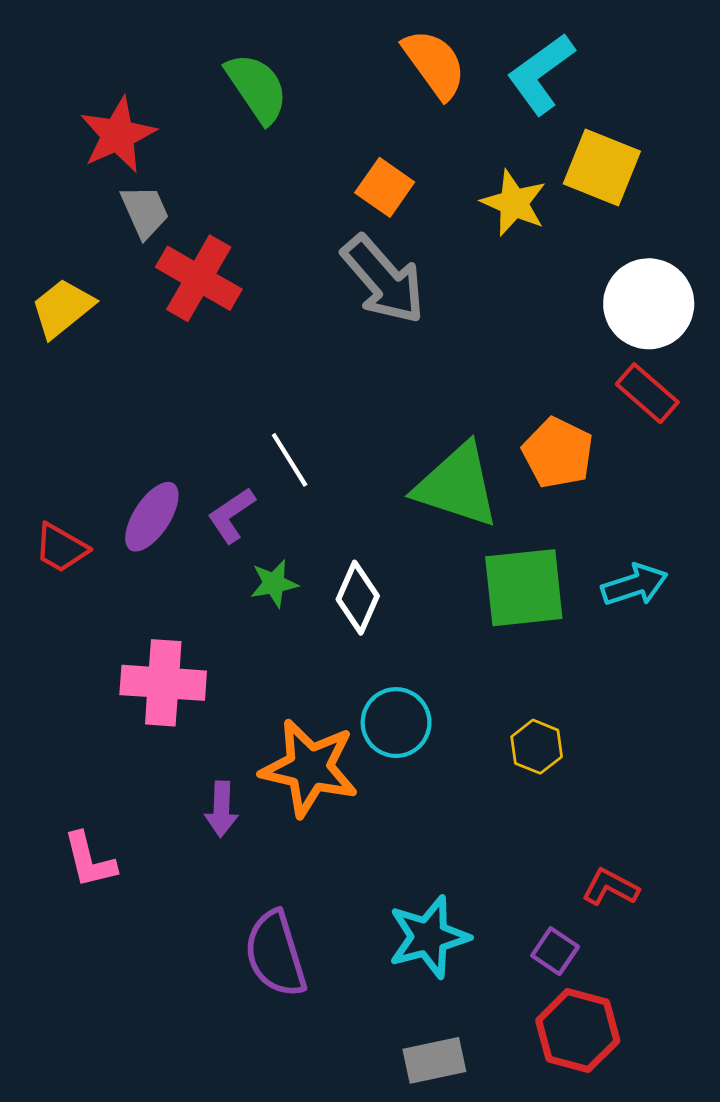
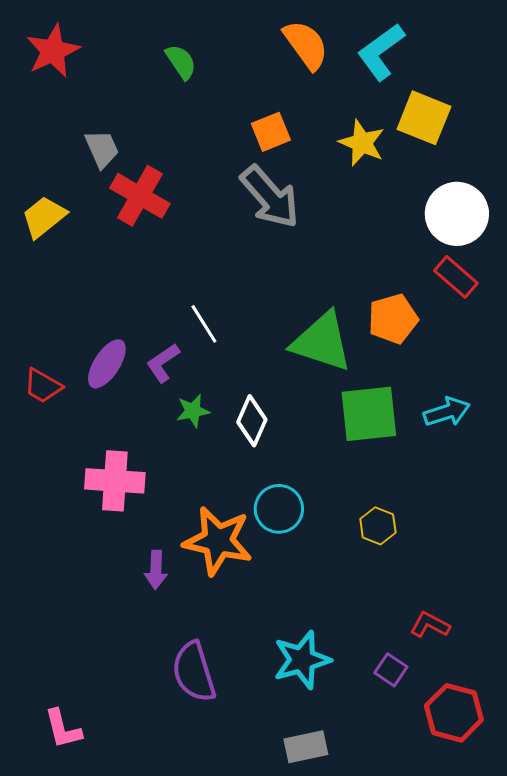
green semicircle: (257, 88) -> (181, 62), size x0.7
red star: (118, 135) -> (53, 51), moved
orange square: (385, 187) -> (271, 132), turned 33
orange pentagon: (558, 453) -> (393, 319), turned 30
pink L-shape: (89, 860) -> (63, 729), moved
red hexagon: (578, 1031) -> (454, 713), moved

